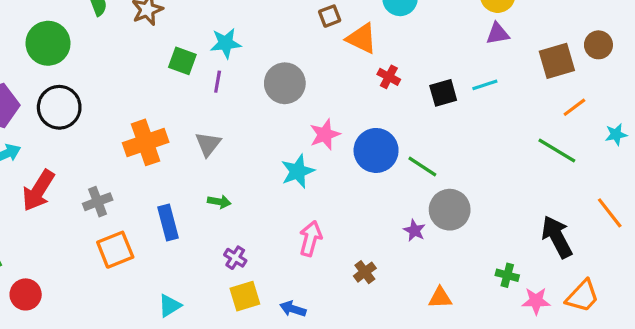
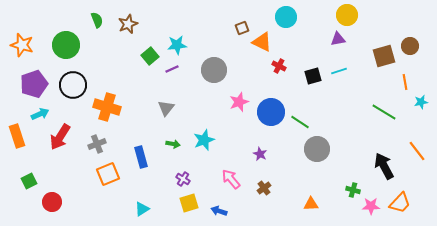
purple triangle: (498, 34) -> (338, 39), moved
green square: (182, 61) -> (150, 56), turned 30
purple line: (218, 82) -> (172, 69), turned 56
orange line: (574, 107) -> (405, 82), moved, turned -63
orange cross: (146, 142) -> (107, 107), moved, turned 36
cyan star: (298, 171) -> (204, 140), moved
purple star: (414, 230) -> (260, 154), moved
pink arrow: (310, 238) -> (231, 179), moved, turned -55

